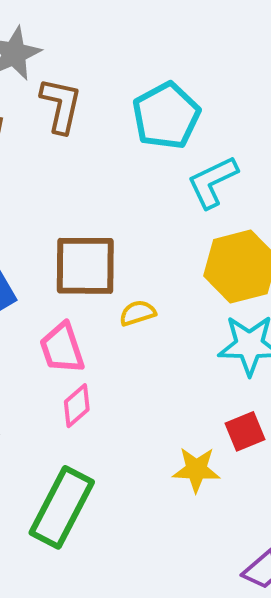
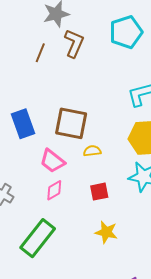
cyan pentagon: (166, 116) -> (126, 32), moved
pink trapezoid: (62, 348) -> (52, 161), turned -44
red square: (245, 431) -> (99, 192), moved

